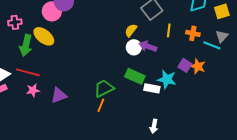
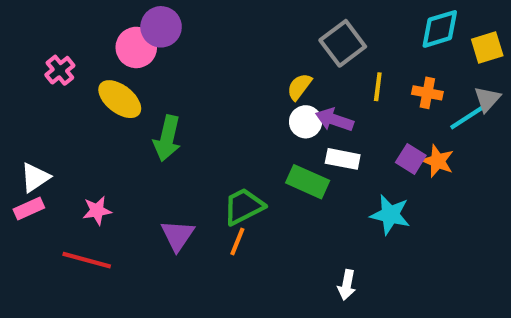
pink cross: (15, 22) -> (60, 70), turned -32
green arrow: (26, 45) -> (167, 138), moved
cyan line: (212, 45) -> (467, 118), turned -54
red line: (28, 72) -> (87, 260), moved
cyan star: (167, 79) -> (390, 215), moved
white rectangle: (152, 88) -> (343, 159), moved
purple triangle: (59, 95) -> (178, 235), moved, turned -36

